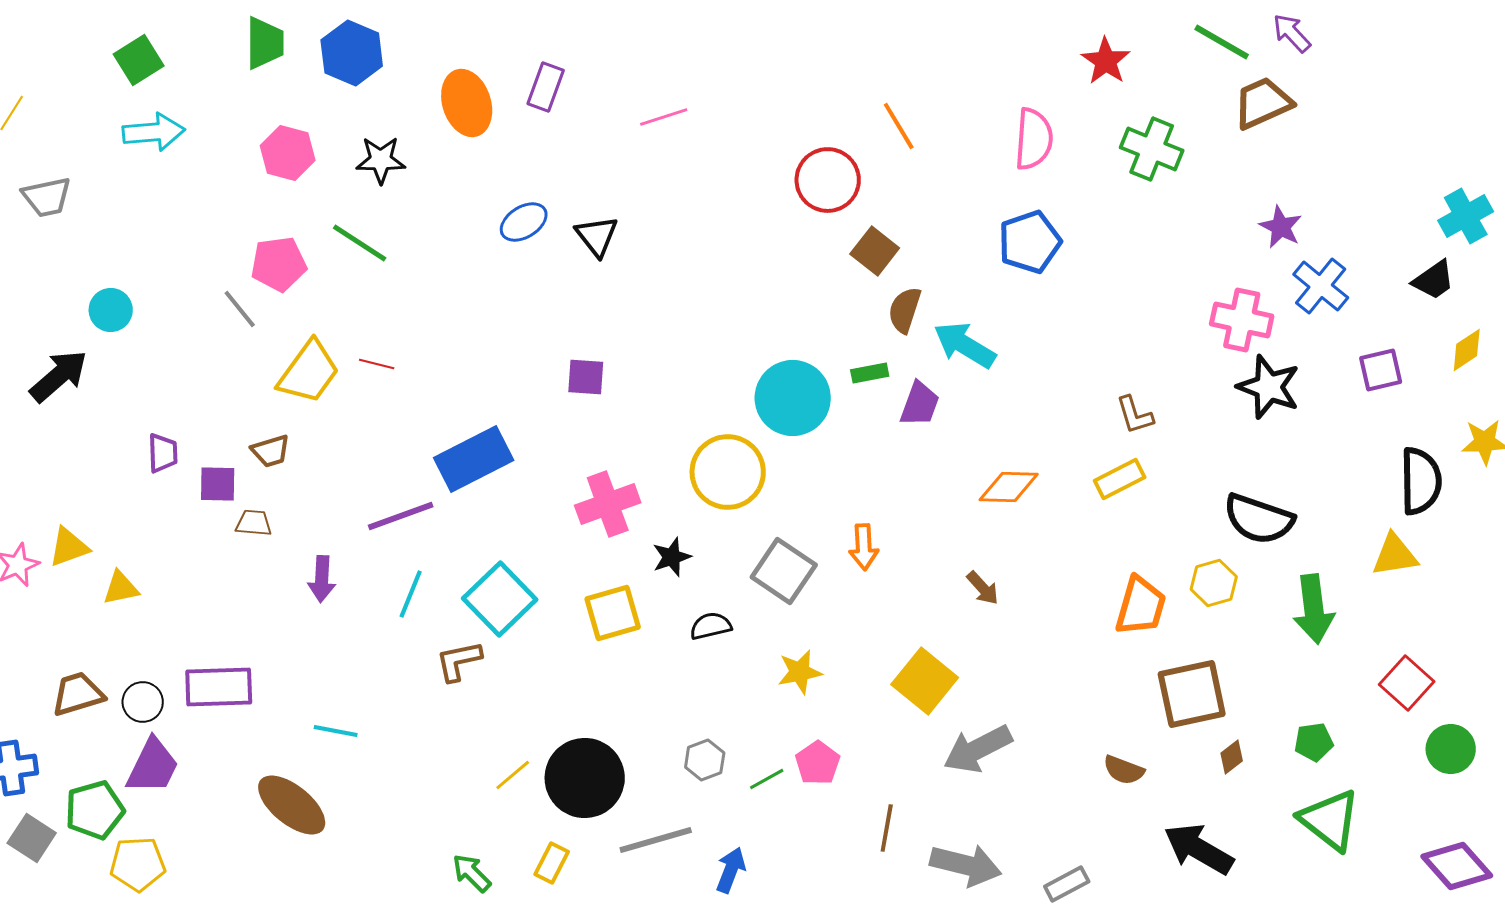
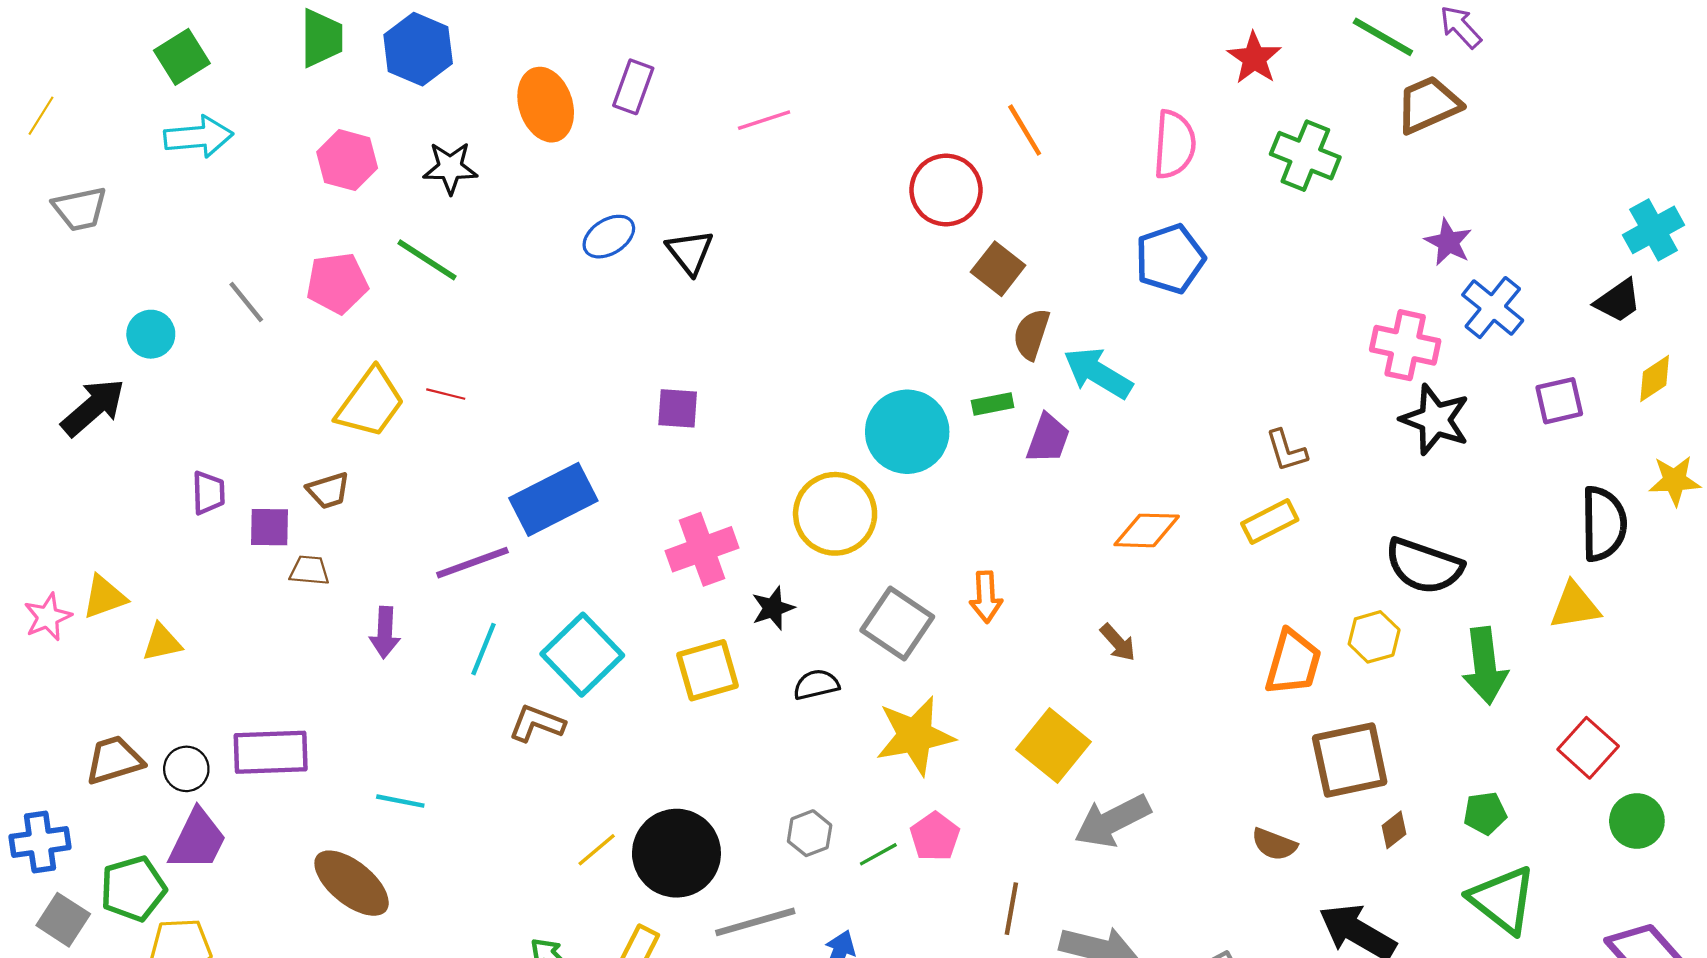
gray line: (240, 309) -> (246, 302), moved
brown L-shape: (459, 661) -> (537, 723), turned 33
yellow star: (800, 672) -> (915, 736), size x1.6

